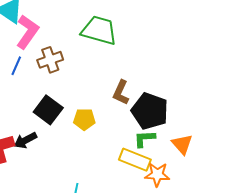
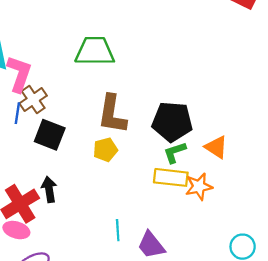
brown cross: (50, 60) -> (33, 100), moved
brown L-shape: (121, 92) -> (112, 114), moved, size x1.5
black square: (48, 110) -> (50, 135), moved
black arrow: (25, 140) -> (49, 189), turned 125

